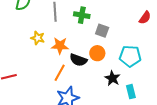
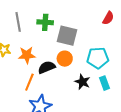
gray square: (102, 31) -> (67, 36), size x1.5
black semicircle: (78, 60) -> (47, 67), turned 144
cyan rectangle: (131, 92) -> (104, 83), moved

